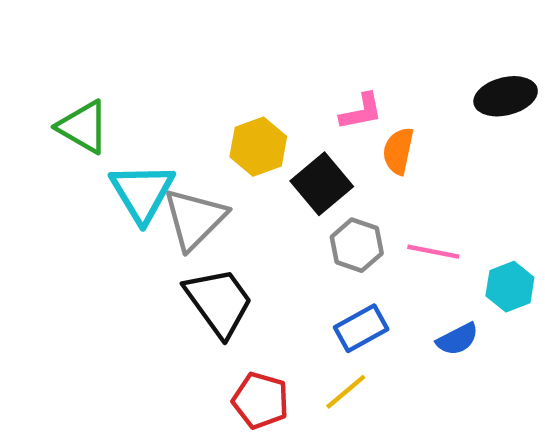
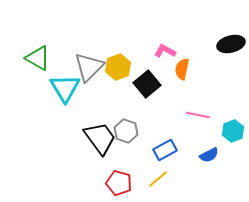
pink L-shape: (361, 112) -> (165, 51), turned -140
gray triangle: (195, 219) -> (89, 67), moved
gray hexagon: (357, 245) -> (126, 131), moved

